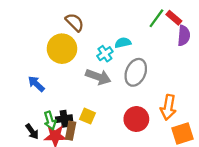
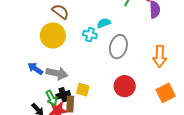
cyan cross: (105, 54) -> (90, 35), turned -32
gray arrow: (98, 77) -> (57, 73), moved
orange arrow: (168, 107) -> (160, 56), moved

